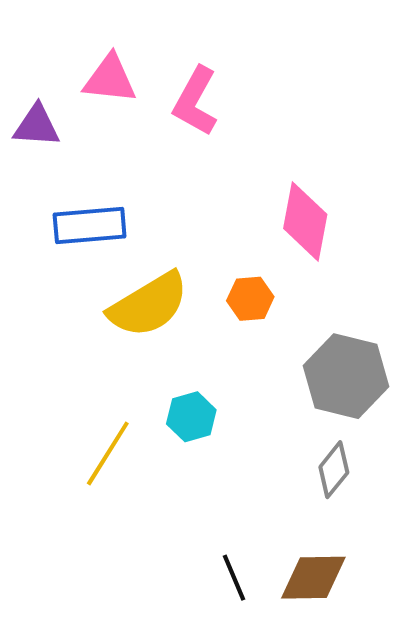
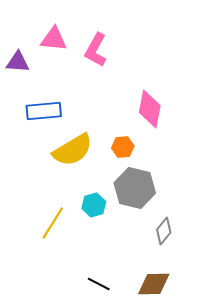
gray hexagon: (346, 376) -> (135, 188), moved
black line: (234, 578) -> (99, 284), moved, turned -40

